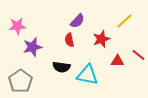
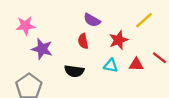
purple semicircle: (77, 21) -> (92, 20), turned 77
purple star: (32, 47) -> (42, 49), turned 30
cyan triangle: (87, 75) -> (111, 66), moved, size x0.6

